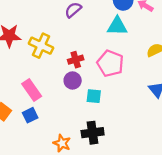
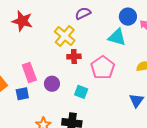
yellow cross: (41, 46) -> (65, 36), moved
purple circle: (73, 80) -> (52, 84), moved

